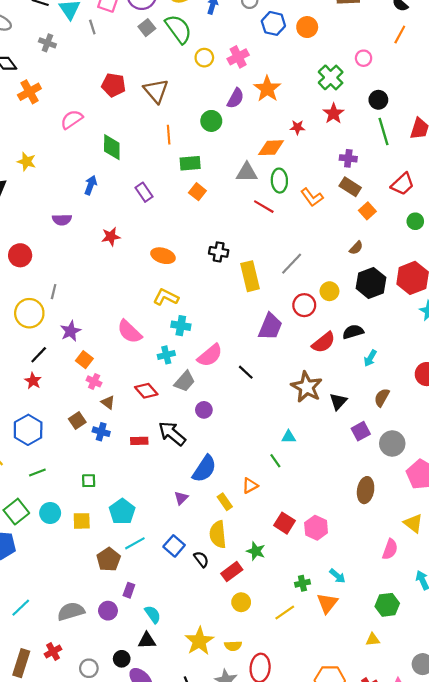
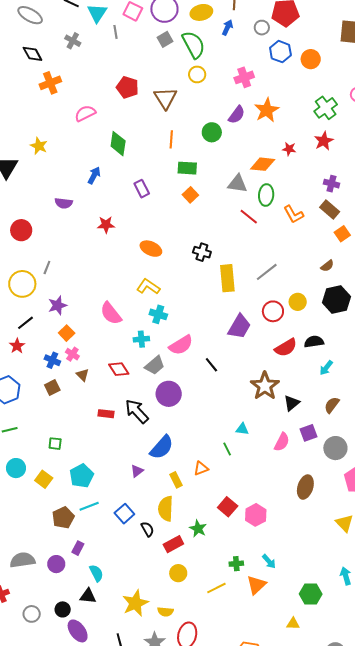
yellow circle: (204, 58) -> (197, 74), moved
purple circle: (204, 410) -> (169, 394), size x1.6
blue cross: (101, 432) -> (52, 360), moved
yellow square: (82, 521) -> (44, 479), turned 30
pink semicircle: (390, 549) -> (282, 442), moved

